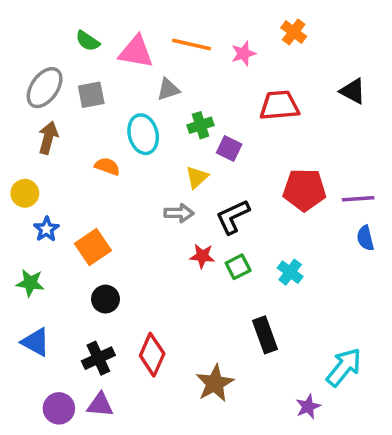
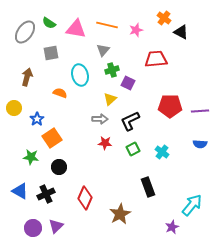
gray ellipse: (45, 88) -> (25, 32), moved
gray triangle: (168, 89) -> (103, 50), moved, turned -32
black triangle: (353, 91) -> (181, 32), moved
blue star: (46, 229) -> (37, 119), moved
blue semicircle: (365, 238) -> (200, 144), moved, turned -72
red star: (202, 256) -> (105, 143), moved
green star: (30, 283) -> (31, 157), moved
black cross: (98, 358) -> (46, 194), moved
purple triangle: (100, 405) -> (56, 226), turned -49

